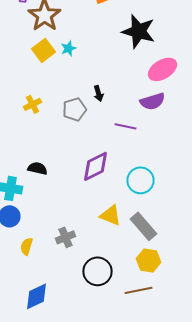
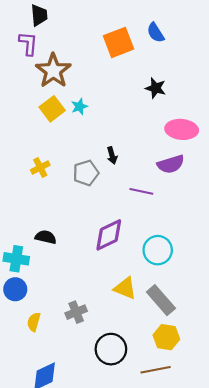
black star: (138, 31) -> (156, 88), size x0.6
pink ellipse: (162, 69) -> (182, 129), turned 36

